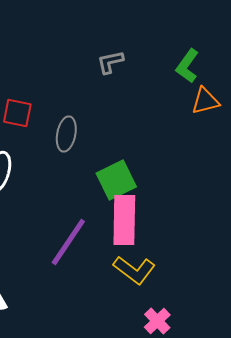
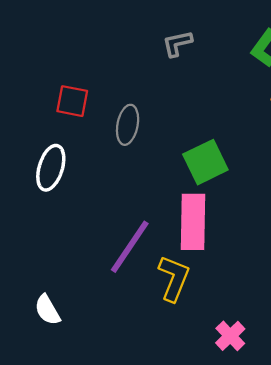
green square: (116, 180) -> (205, 162), moved
yellow L-shape: (134, 270) -> (174, 278), moved, turned -105

